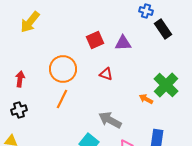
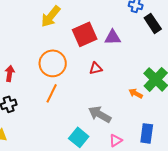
yellow arrow: (30, 22) -> (51, 16), moved
red square: (95, 40) -> (85, 34), size x1.4
red triangle: (106, 74) -> (96, 68), turned -32

